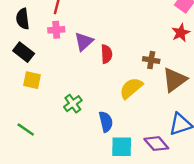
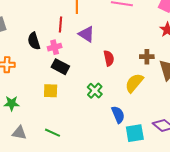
pink cross: (56, 30) -> (55, 47), moved
purple triangle: (84, 42) -> (86, 34), moved, turned -36
black rectangle: (24, 52) -> (60, 67), moved
green cross: (73, 104) -> (95, 91), moved

